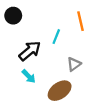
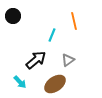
black arrow: (30, 51) -> (36, 60), moved
cyan arrow: (29, 76) -> (20, 82), moved

